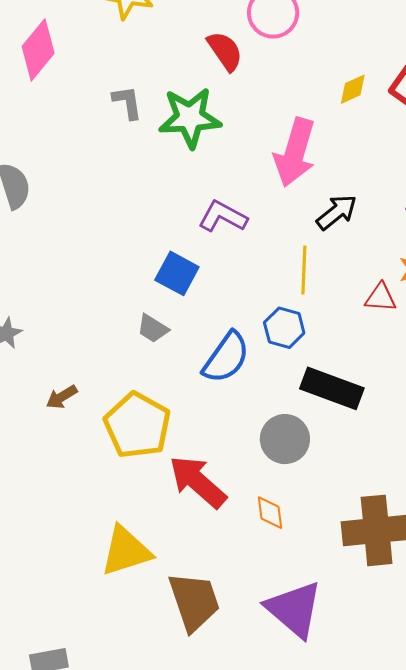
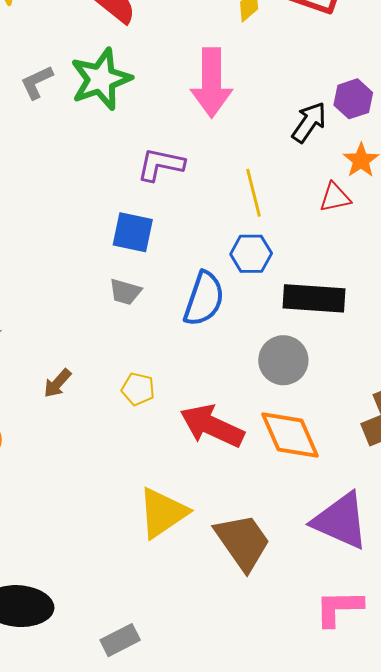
gray L-shape: (127, 102) -> (37, 82), turned -90
black arrow: (337, 212) -> (309, 122), moved
yellow pentagon: (137, 425) -> (138, 389), size x0.5
orange diamond: (270, 513) -> (290, 435), size x1.8

